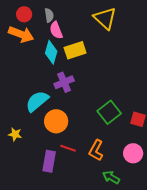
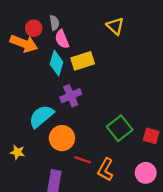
red circle: (24, 14) -> (34, 28), moved
yellow triangle: (105, 18) -> (115, 26), size x0.7
red line: (68, 148) -> (83, 160), moved

